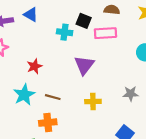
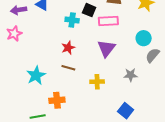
purple triangle: (84, 65) -> (106, 48), moved
red star: (34, 66) -> (68, 48), moved
brown line: (53, 97) -> (68, 68), moved

